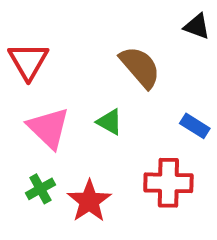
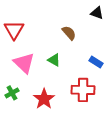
brown semicircle: (140, 67) -> (69, 33), size x0.7
green cross: (40, 189) -> (12, 93), moved

